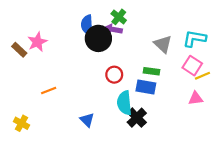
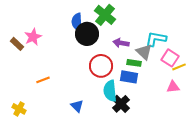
green cross: (119, 17) -> (105, 15), size x1.5
purple arrow: (113, 29) -> (121, 43), moved
cyan L-shape: (195, 38) -> (156, 39), moved
gray triangle: (163, 44) -> (144, 52), moved
red circle: (114, 75) -> (101, 66), size x1.5

